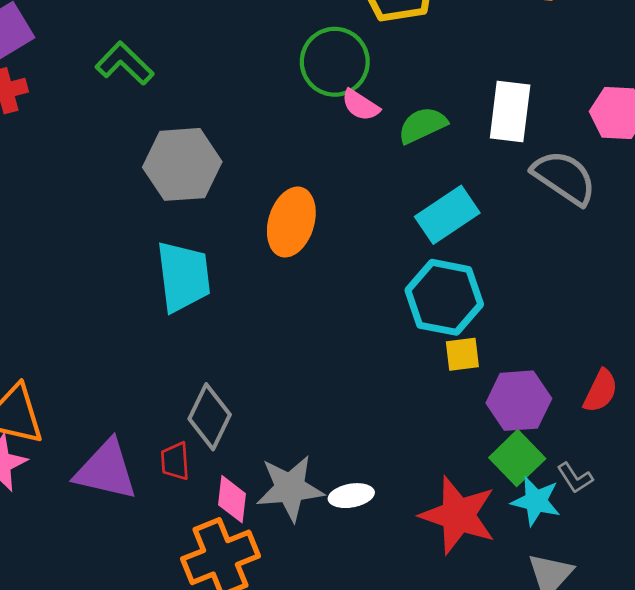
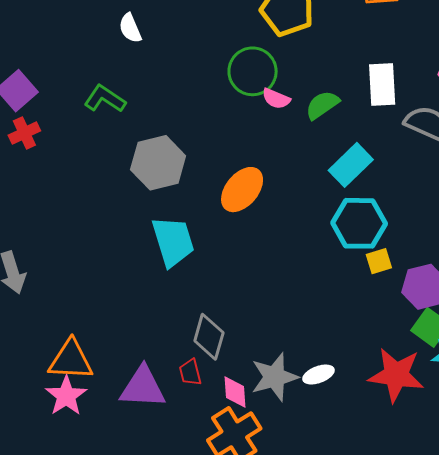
orange ellipse: (291, 222) -> (242, 190), turned 33

